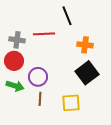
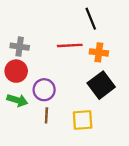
black line: (67, 16) -> (91, 19), moved
red line: (44, 34) -> (70, 45), moved

